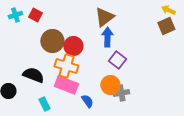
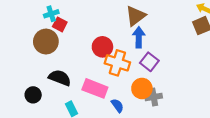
cyan cross: (15, 15) -> (51, 14), moved
red square: (35, 15) -> (60, 24), moved
brown circle: (52, 41) -> (46, 42), moved
orange cross: (66, 66) -> (117, 63), moved

